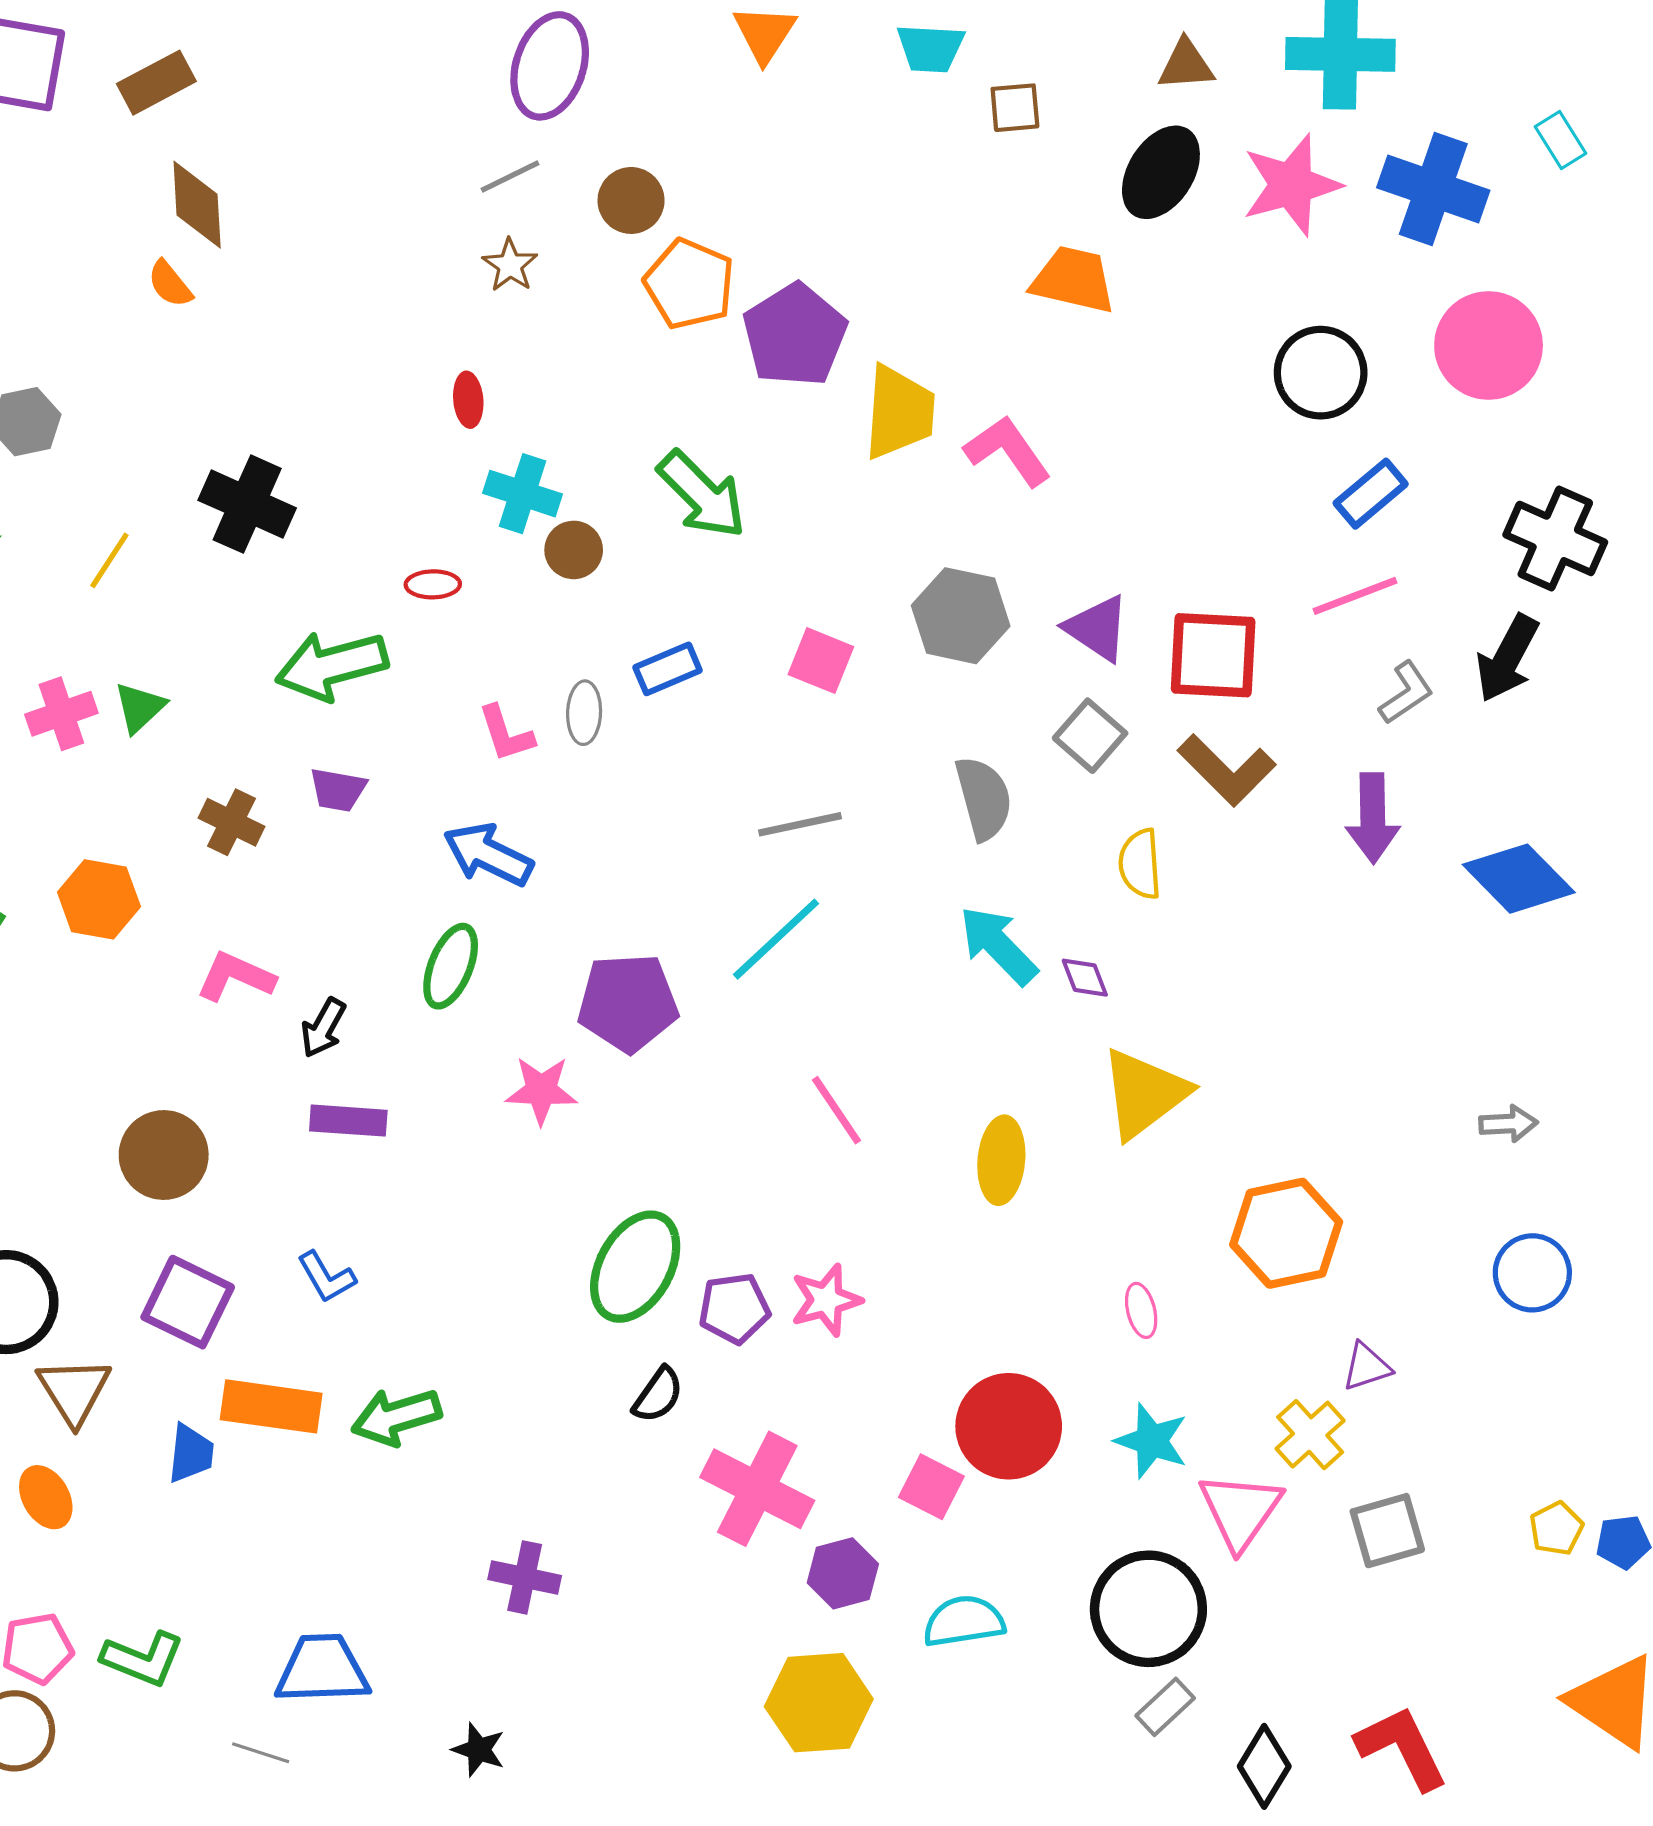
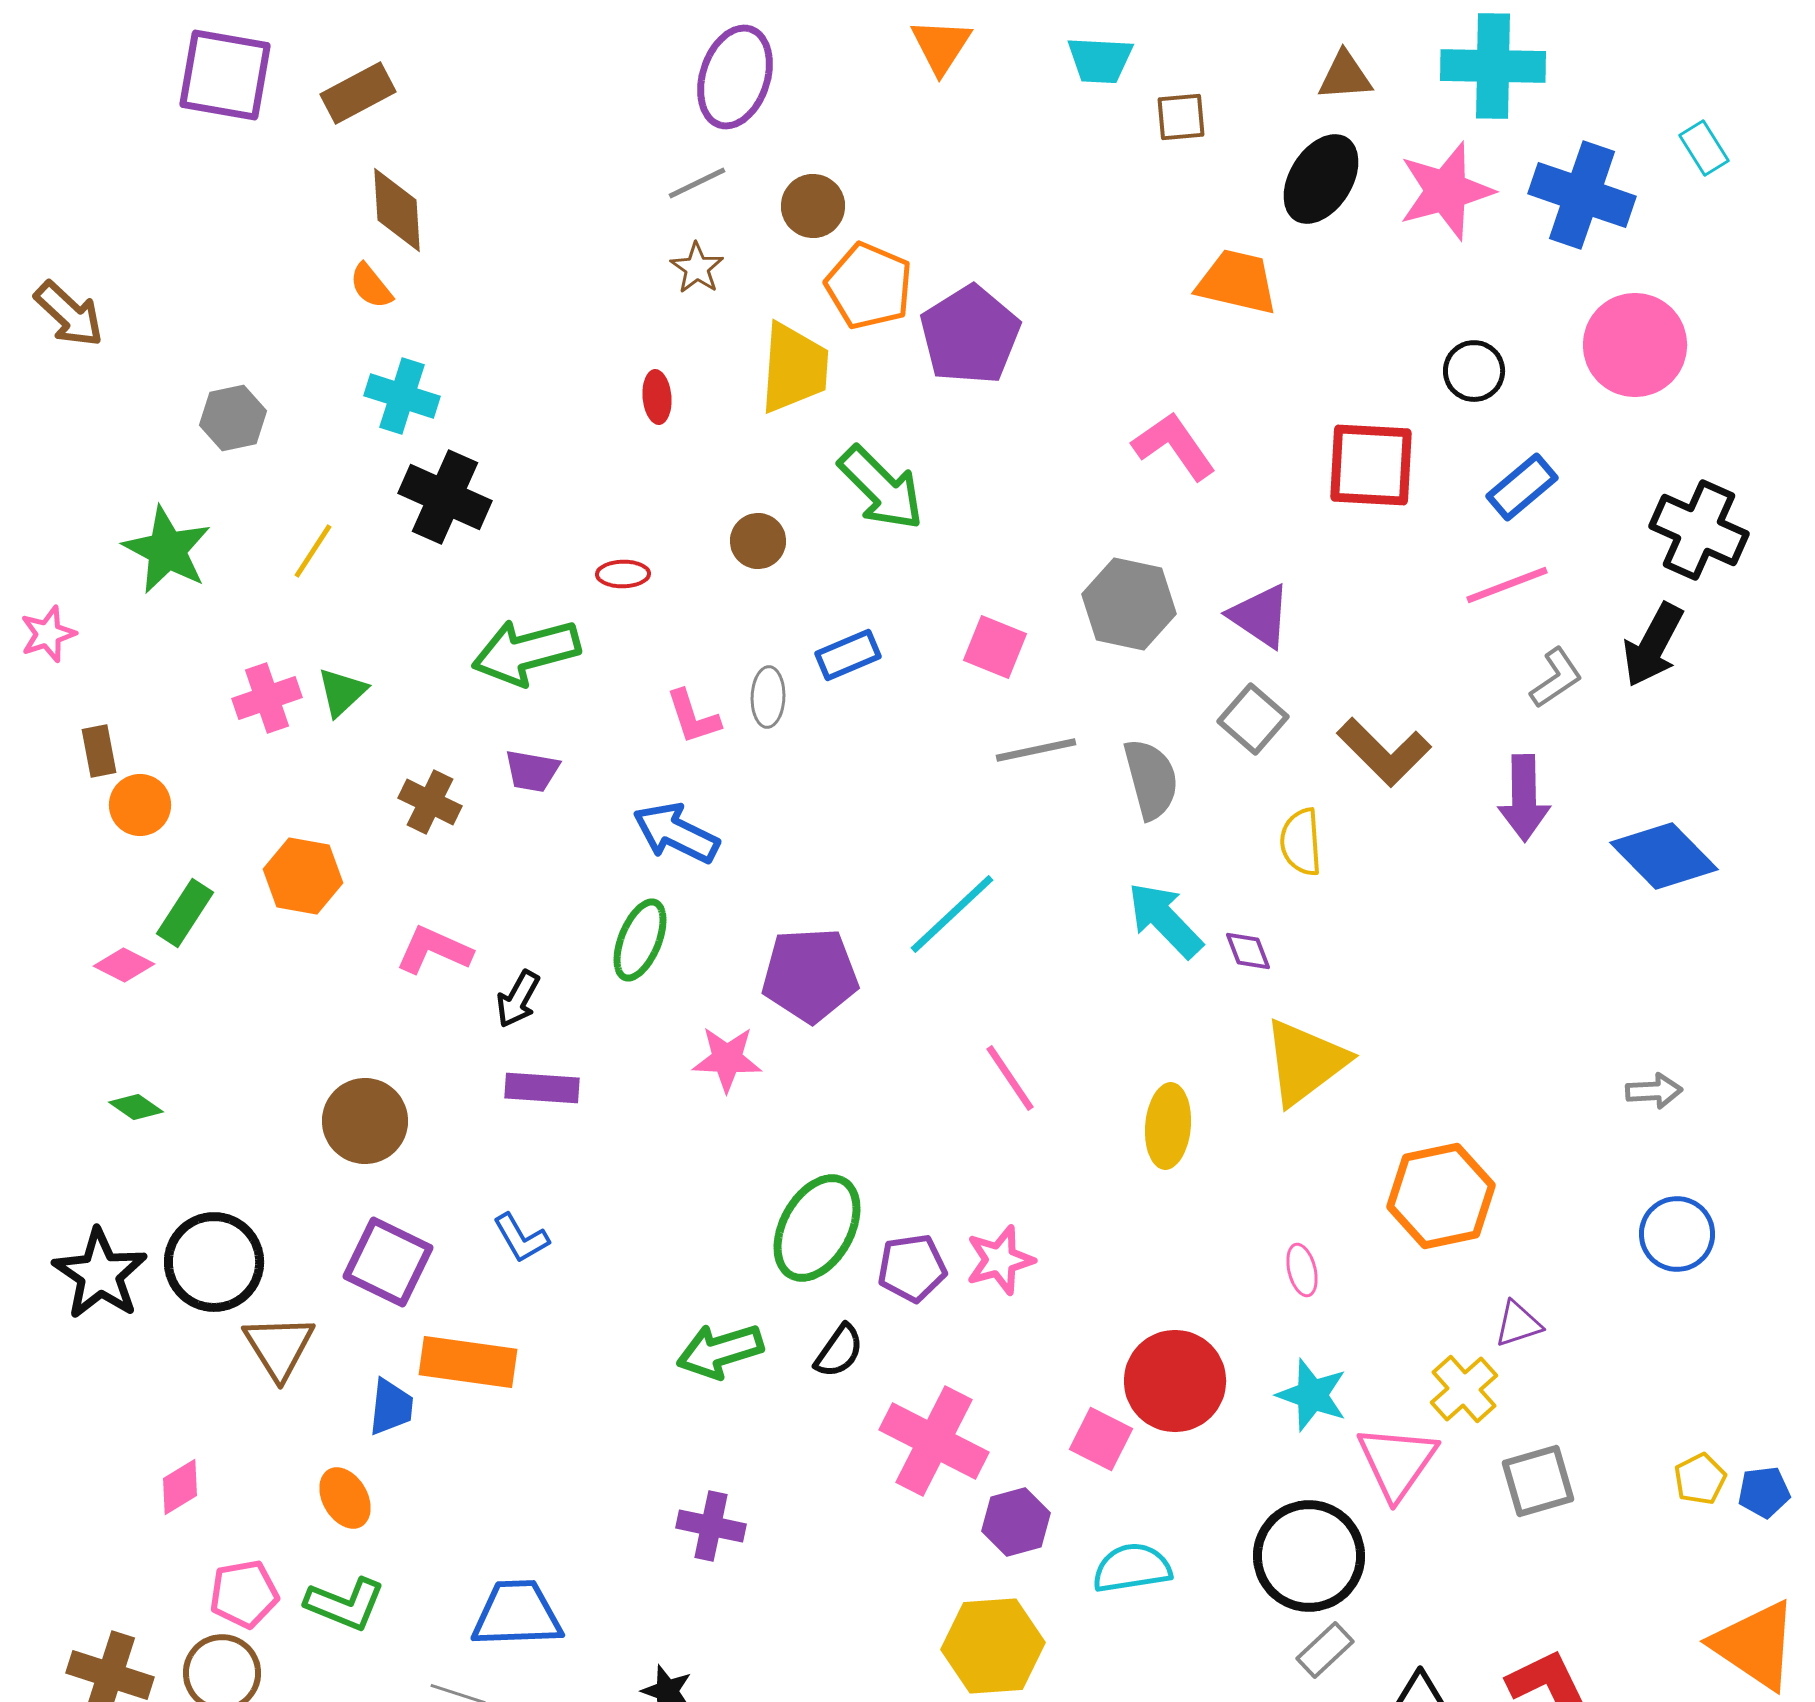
black circle: (1321, 373) -> (1474, 371), size x0.7
yellow trapezoid: (899, 412) -> (794, 368), moved
cyan cross: (523, 494) -> (402, 396), moved
red square: (1213, 655) -> (1371, 465), moved
gray line: (800, 824) -> (1036, 750), moved
green arrow: (396, 1417) -> (720, 1351), moved
orange ellipse: (46, 1497) -> (345, 1498), moved

